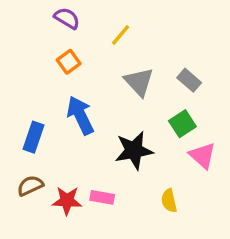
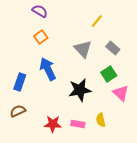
yellow line: (121, 35) -> (97, 21), moved
pink rectangle: (102, 197) -> (78, 124), moved
red star: (67, 201) -> (53, 124), moved

